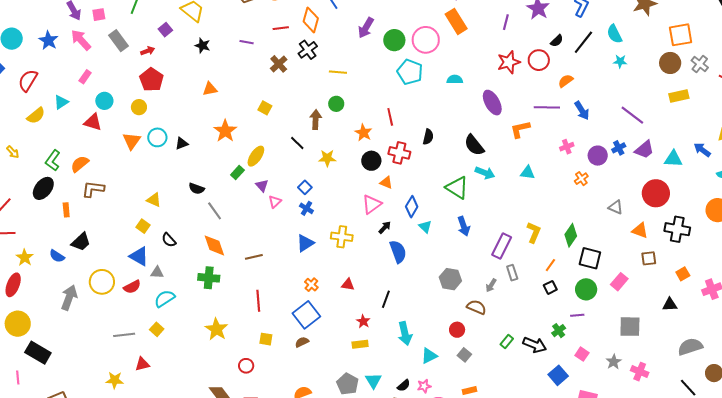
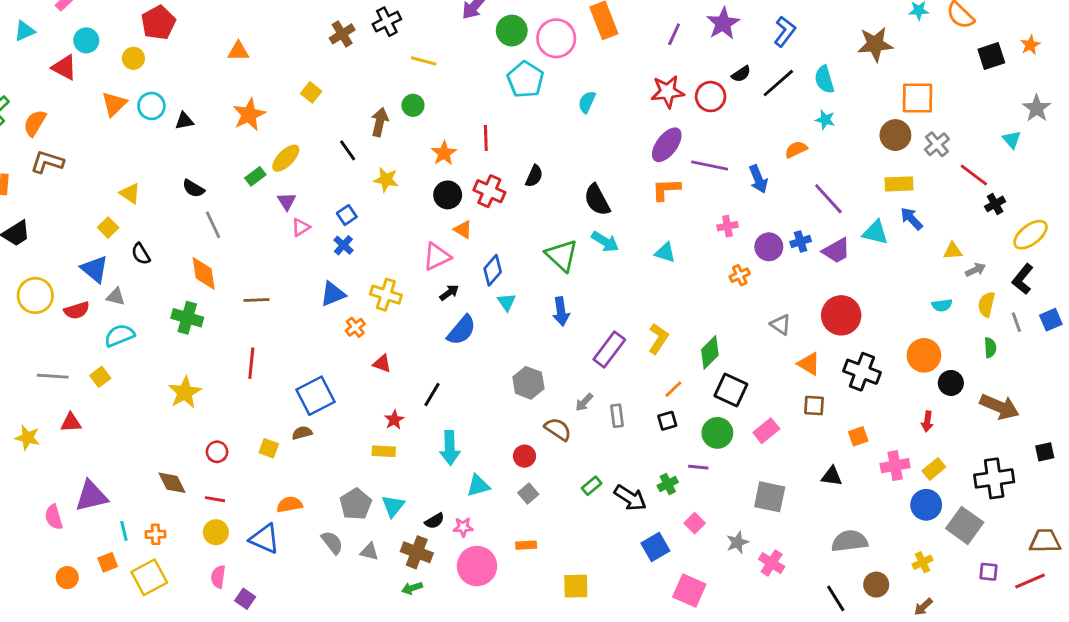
cyan semicircle: (455, 80) -> (587, 102), turned -77
orange semicircle: (566, 81) -> (796, 149), moved
purple ellipse: (492, 103) -> (667, 145), moved, turned 55
blue arrow: (702, 150) -> (911, 219), moved
cyan triangle: (673, 159) -> (875, 232), moved
orange semicircle: (80, 164) -> (35, 123), turned -30
blue semicircle: (398, 252) -> (462, 330), turned 50
gray rectangle: (512, 273) -> (617, 416), moved
orange cross: (311, 285) -> (355, 327), moved
yellow square: (266, 339) -> (269, 448), moved

